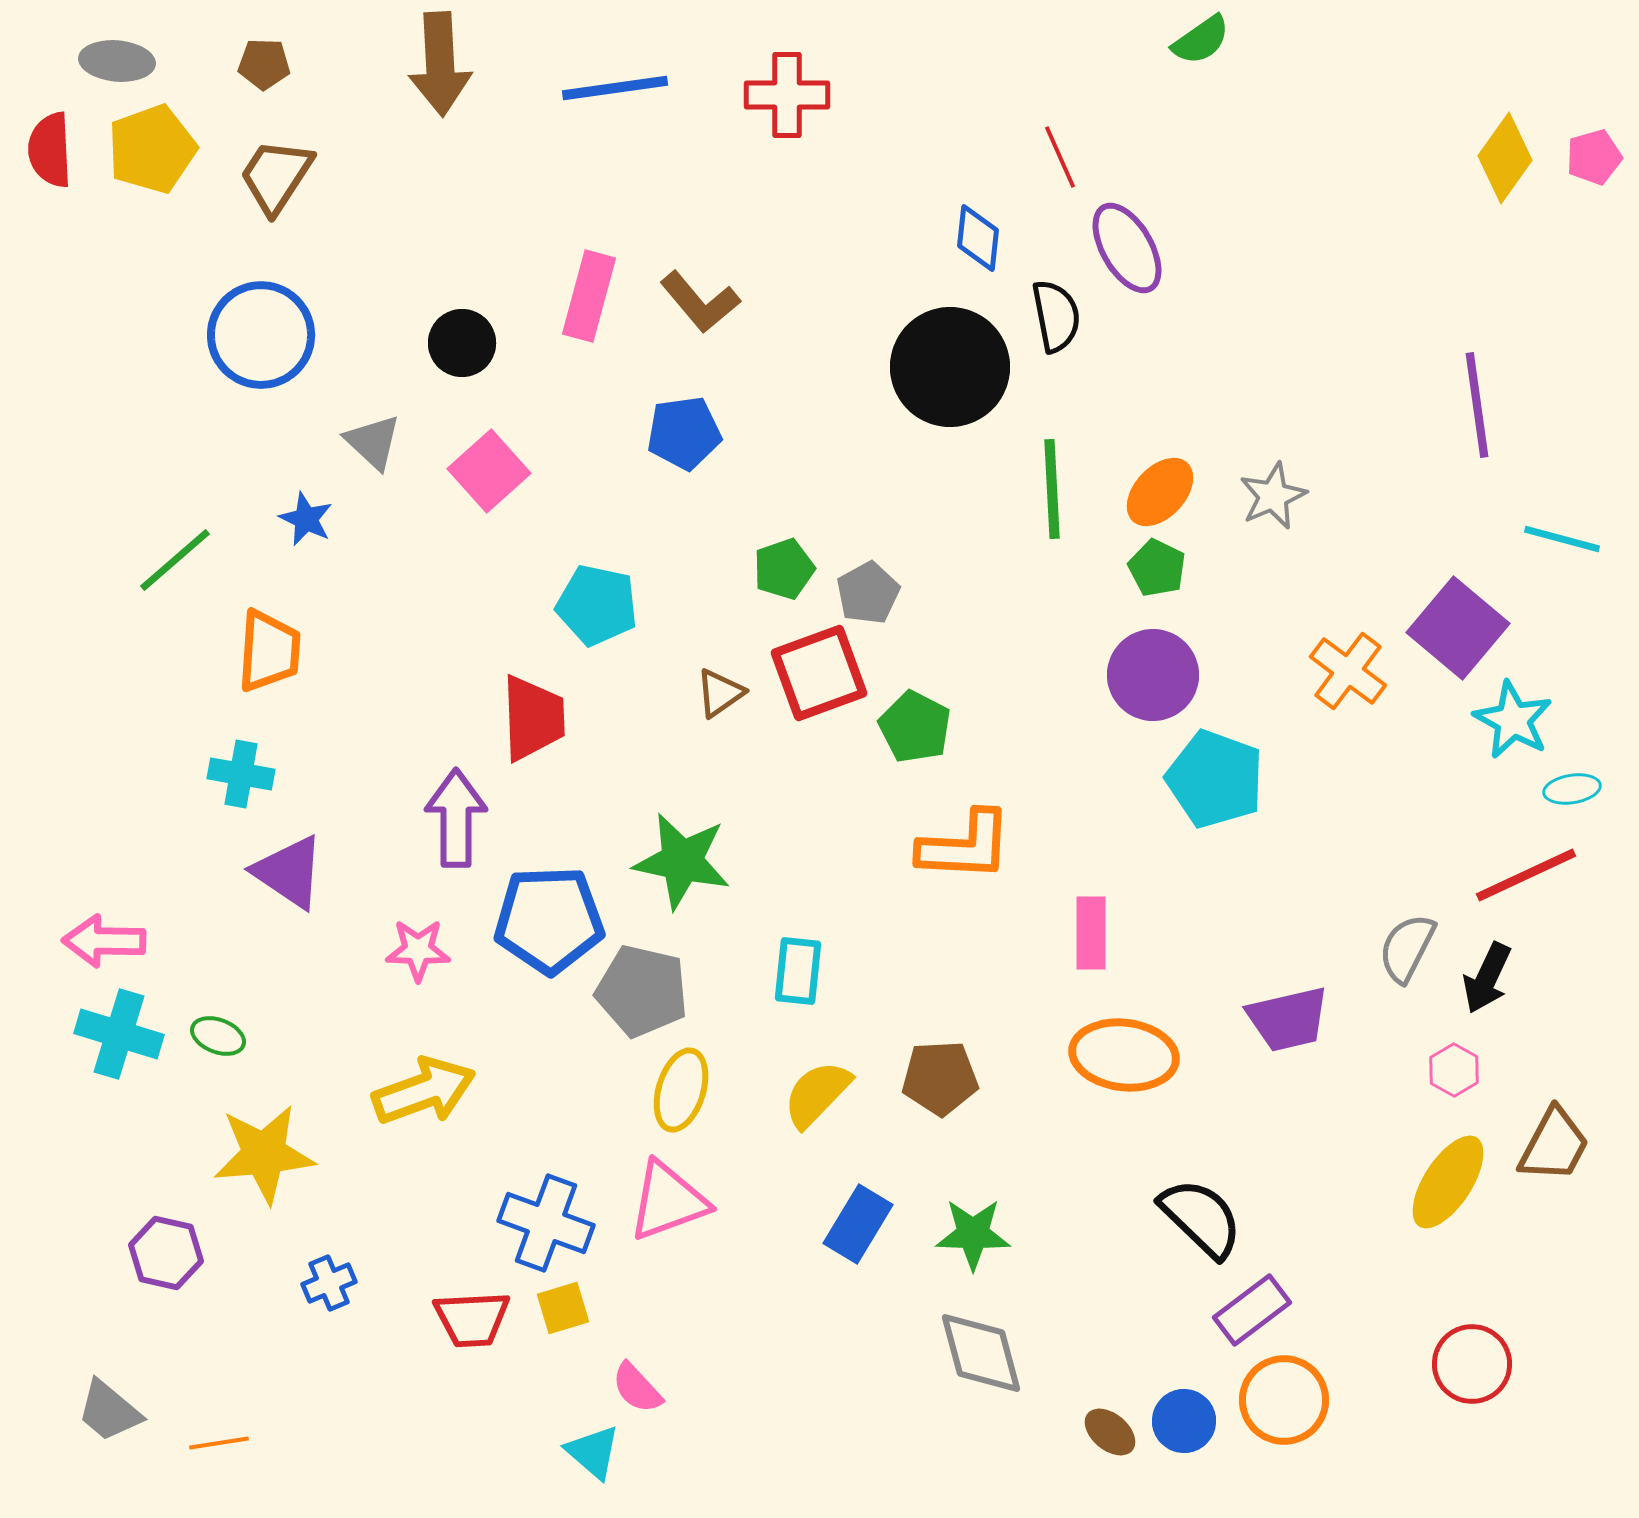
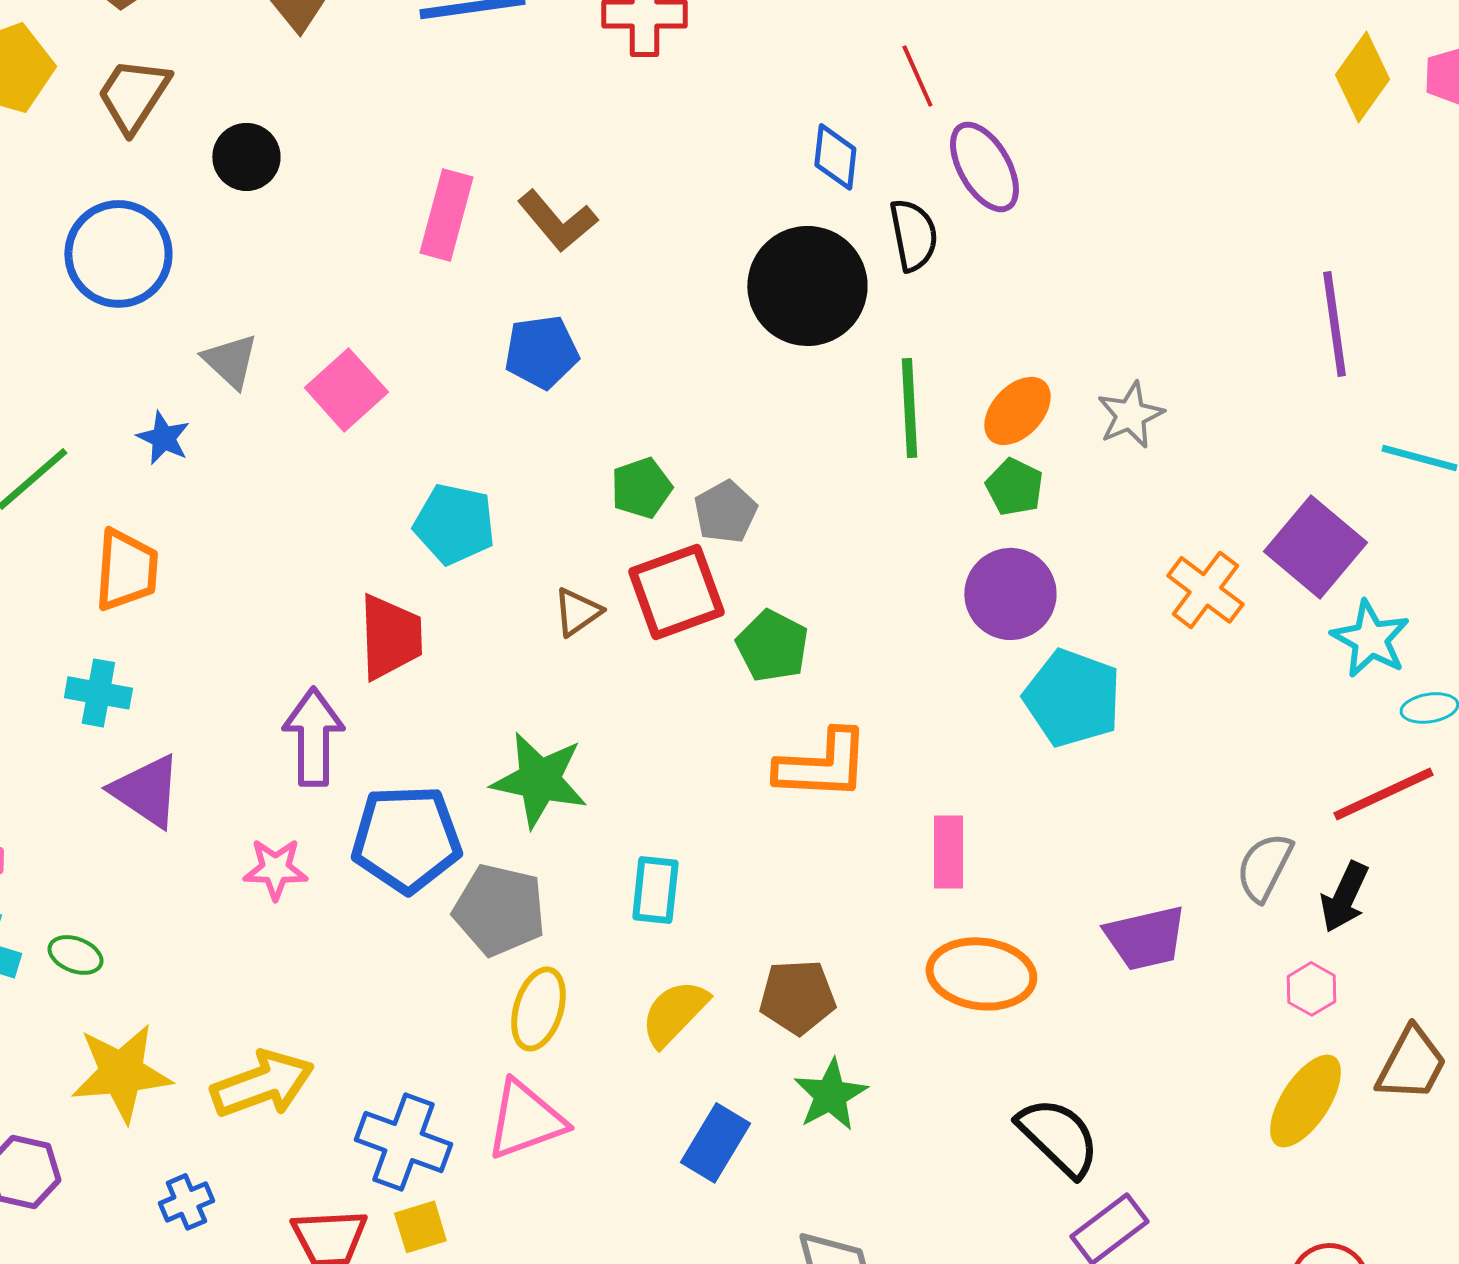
black circle: (462, 343) -> (246, 157), moved
yellow arrow: (424, 1091) -> (262, 1084), moved
green star: (973, 1234) -> (830, 1095), moved, turned -30

